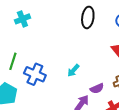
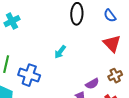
cyan arrow: (73, 70) -> (60, 52), moved

